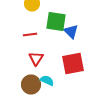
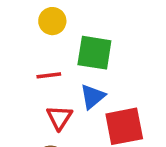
blue triangle: (71, 32) -> (93, 97), moved, turned 35

